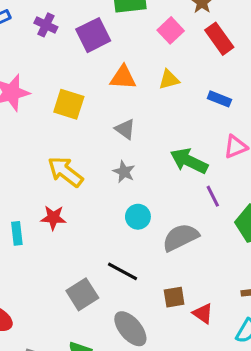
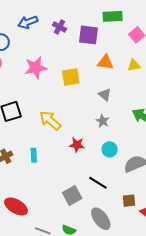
purple square: (93, 35) -> (88, 35), turned 30
yellow square: (69, 104) -> (71, 77), turned -30
yellow arrow: (65, 172) -> (50, 120), moved
red star: (53, 218) -> (77, 145), moved

